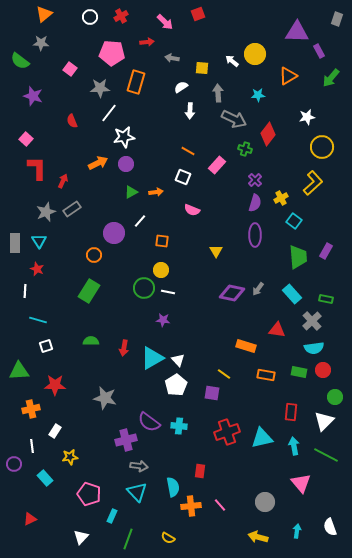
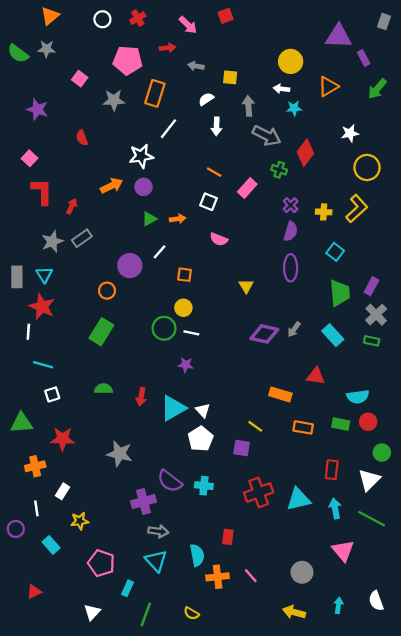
green semicircle: (20, 61) -> (18, 53), moved
white arrow: (232, 61) -> (281, 89), moved, turned -32
white line: (109, 113) -> (169, 129), moved
yellow cross: (281, 198) -> (324, 212), moved, turned 32
red star: (37, 269) -> (42, 307), size x1.6
gray cross: (312, 321) -> (376, 315), moved

